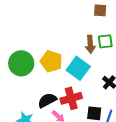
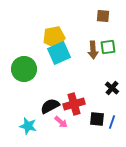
yellow pentagon: (51, 61) -> (54, 37), moved, turned -30
cyan square: (78, 68) -> (59, 53), moved, turned 30

